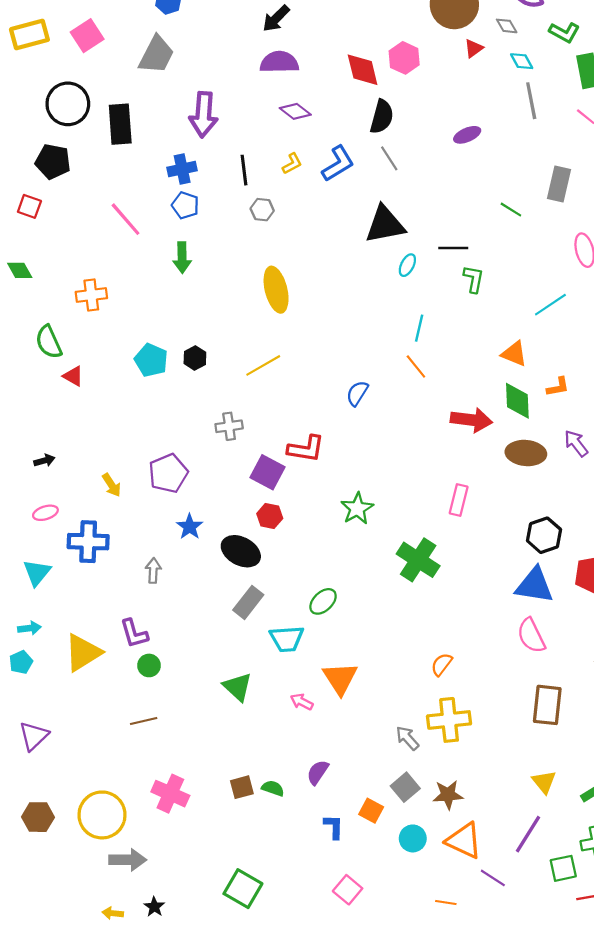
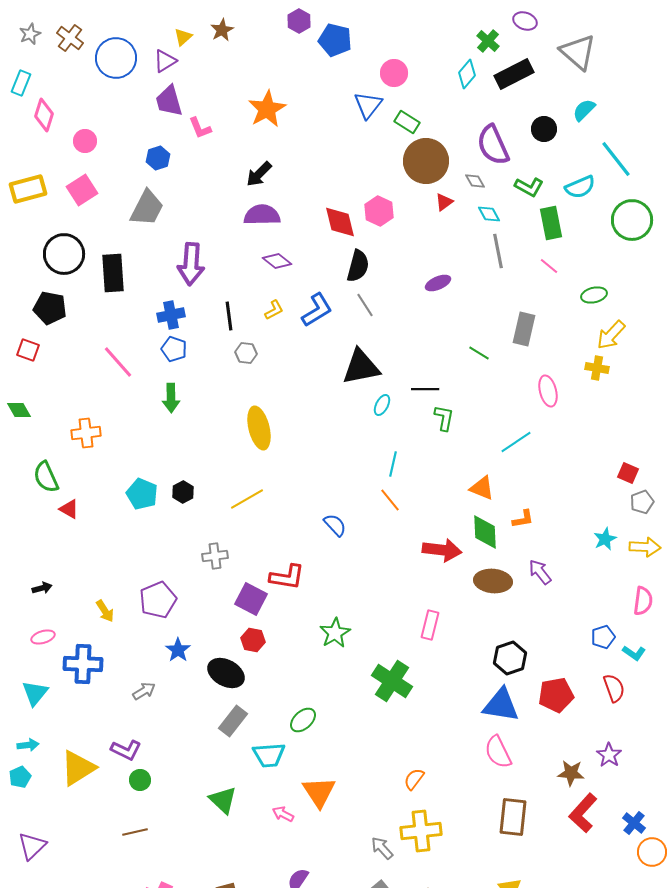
blue semicircle: (357, 393) -> (335, 525), turned 105
gray arrow: (153, 570) -> (144, 691), turned 55
purple L-shape: (134, 633) -> (126, 750), turned -48

